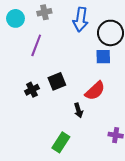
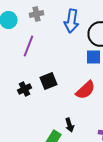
black arrow: (78, 110) -> (70, 125), moved

